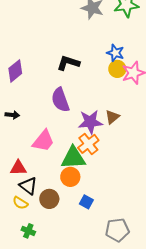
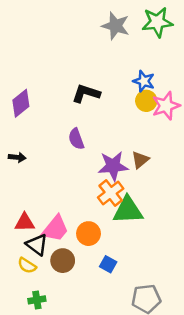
purple semicircle: (60, 100) -> (76, 139), size x0.7
pink trapezoid: (43, 141) -> (55, 229), moved
green triangle: (73, 158) -> (128, 210), moved
green cross: (28, 231) -> (37, 300), turned -32

